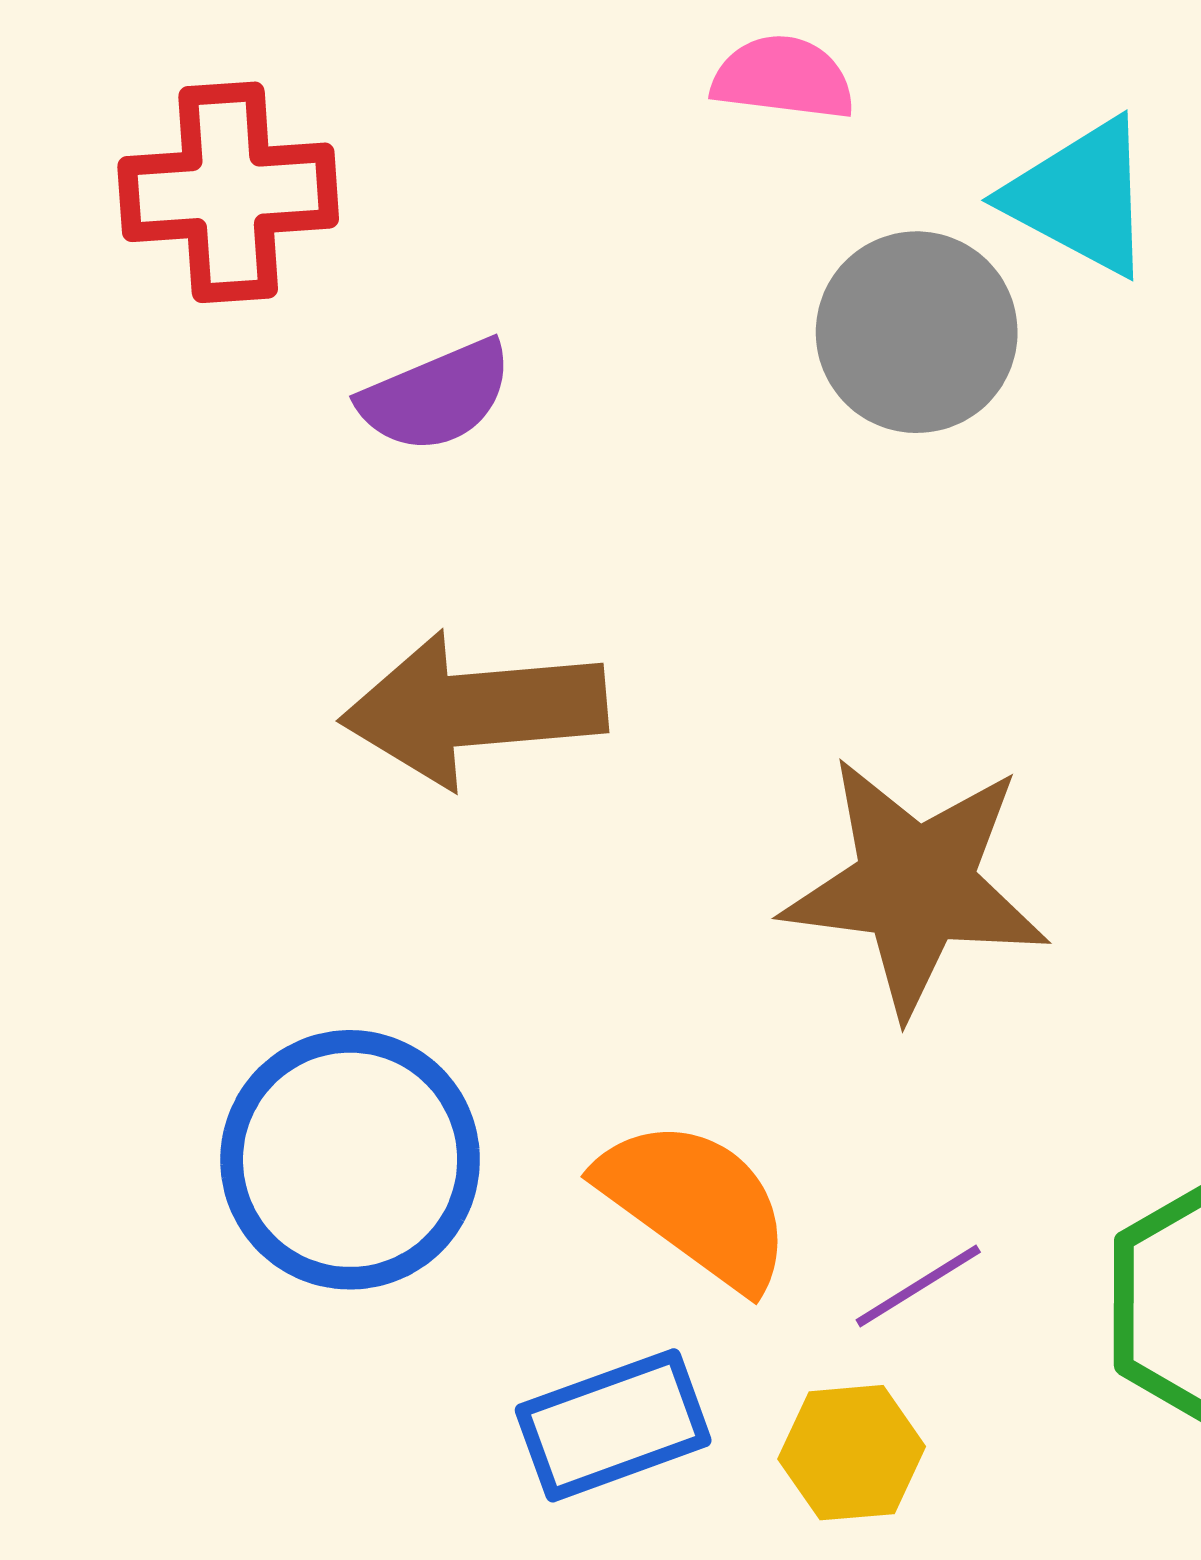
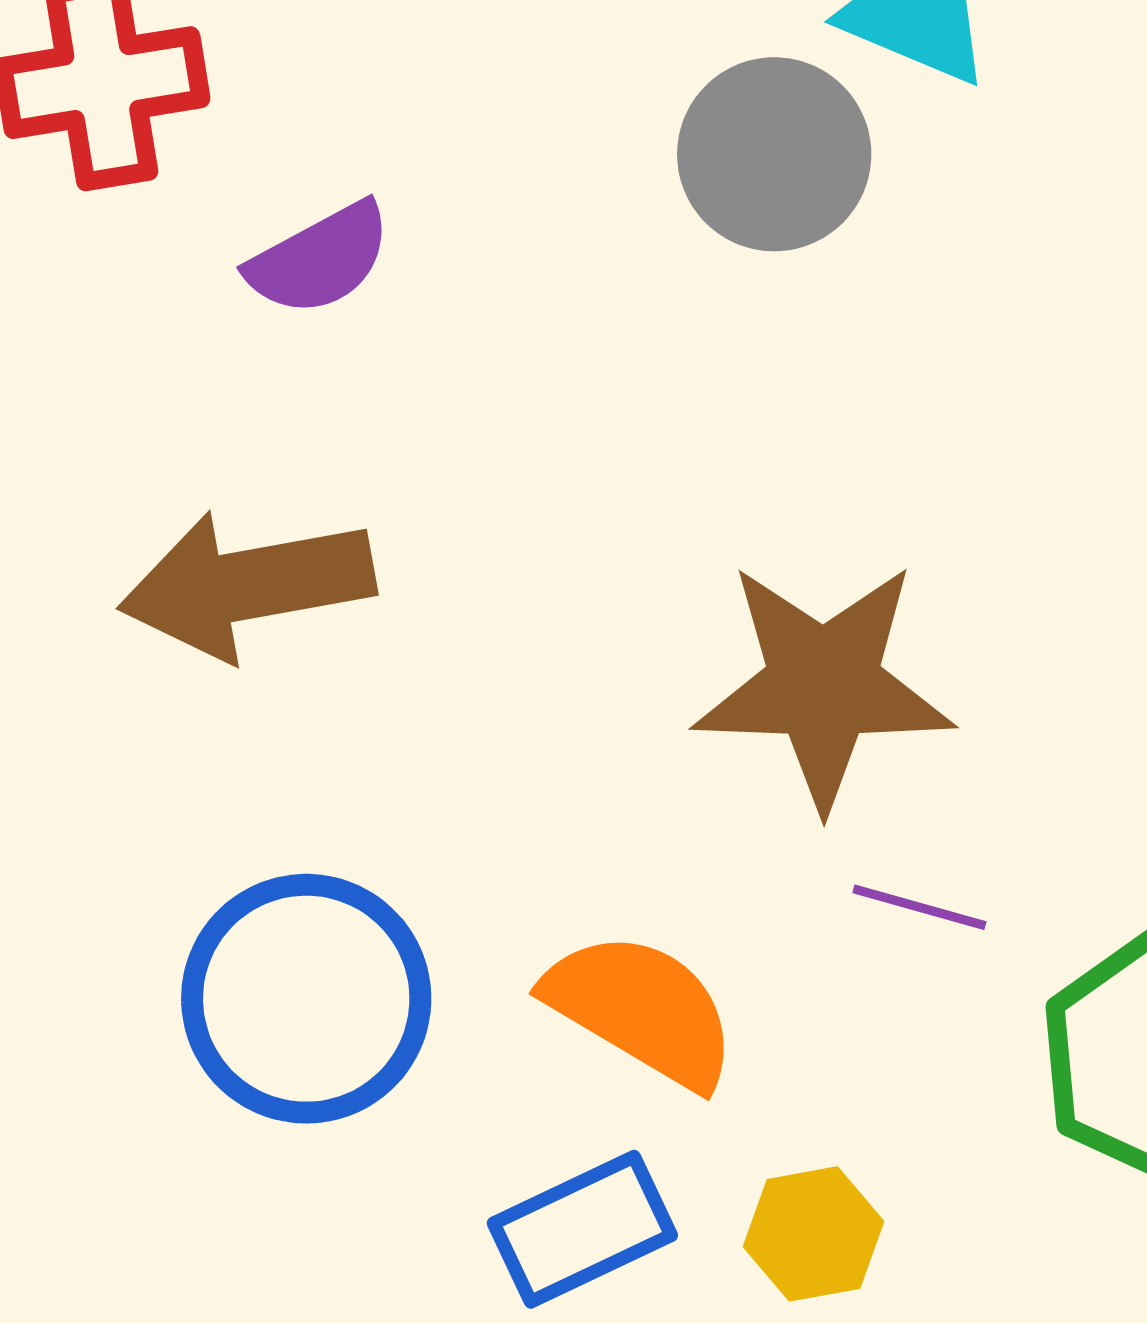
brown arrow: (474, 709) -> (247, 585), moved
purple line: (918, 1286) -> (919, 907), moved, turned 53

